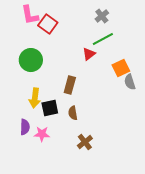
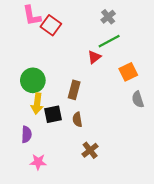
green circle: (31, 60) -> (33, 80), moved
gray semicircle: (130, 82) -> (138, 99), moved
pink star: (42, 134) -> (38, 162), moved

